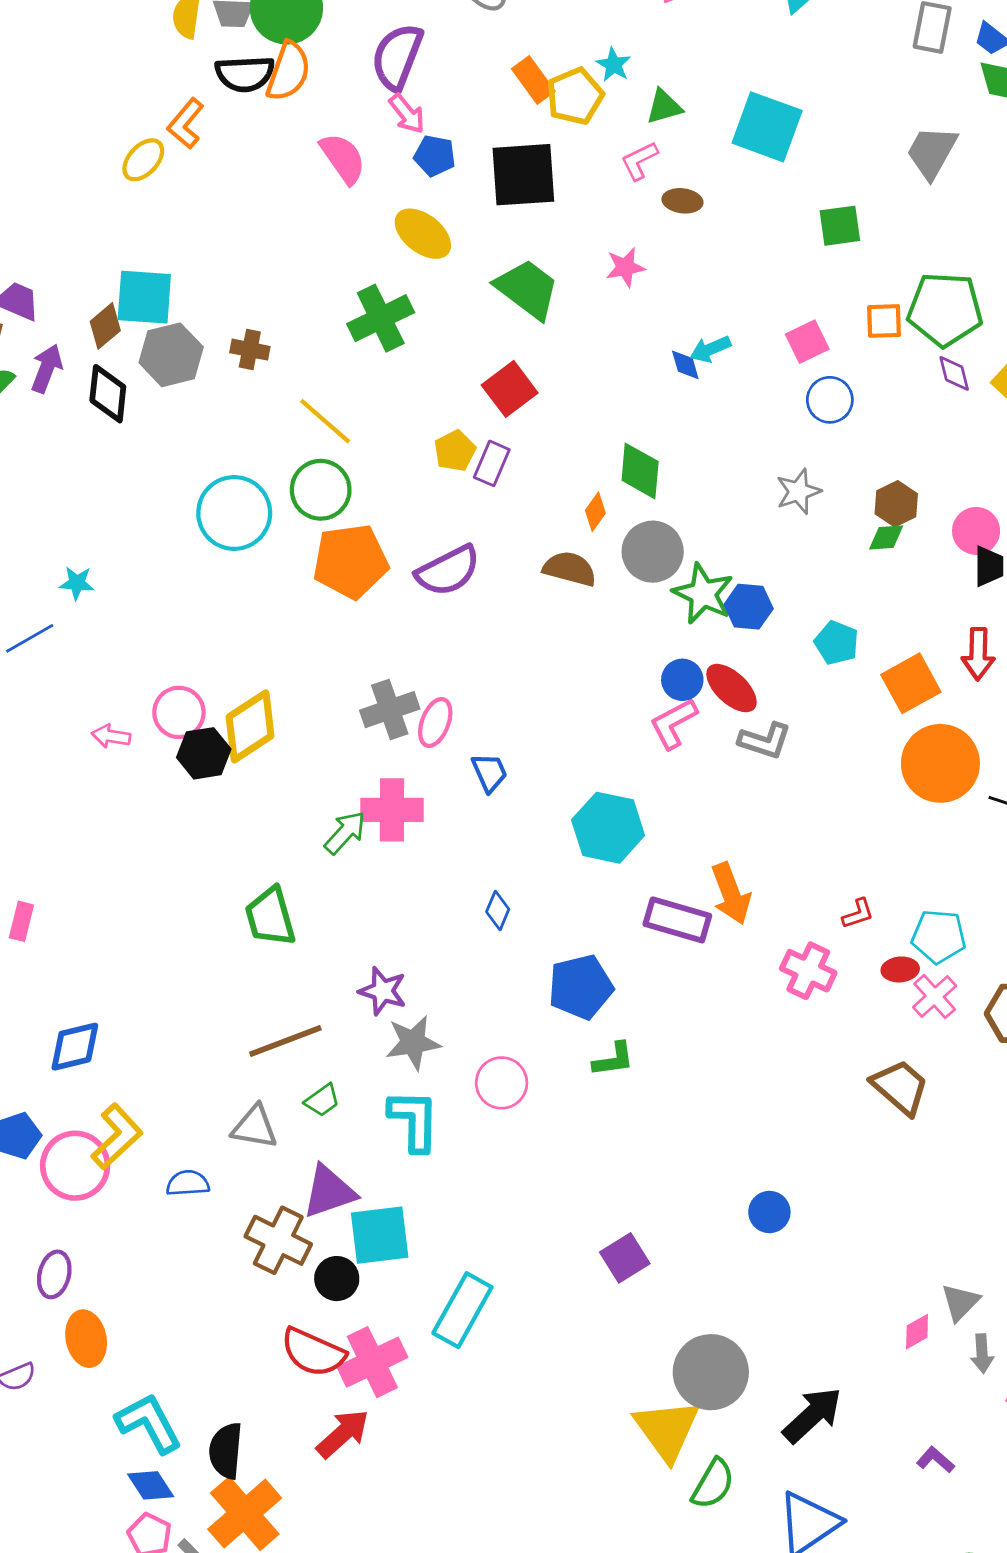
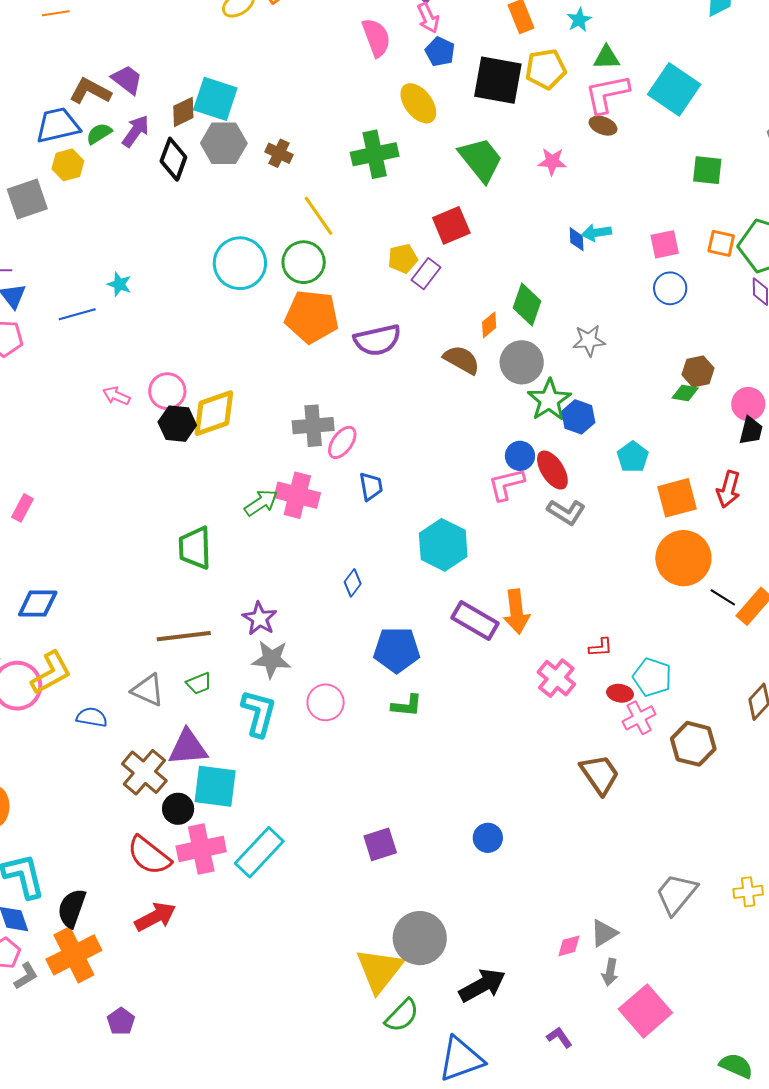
yellow pentagon: (575, 96) -> (546, 69), moved
pink L-shape: (639, 161) -> (607, 94), moved, size x1.6
gray star: (798, 491) -> (589, 341), moved
pink cross: (372, 1362) -> (201, 849), moved

